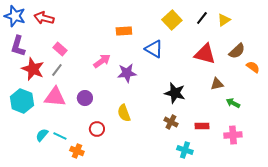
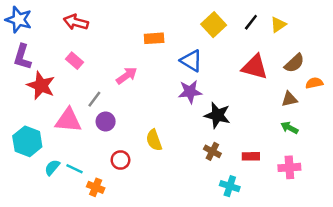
red arrow: (44, 18) -> (76, 22), moved
orange semicircle: (253, 67) -> (314, 83), turned -48
gray line: (57, 70) -> (94, 99), moved
purple star: (127, 73) -> (190, 92), moved
brown triangle: (217, 84) -> (289, 99), moved
cyan hexagon: (22, 101) -> (27, 141), moved

